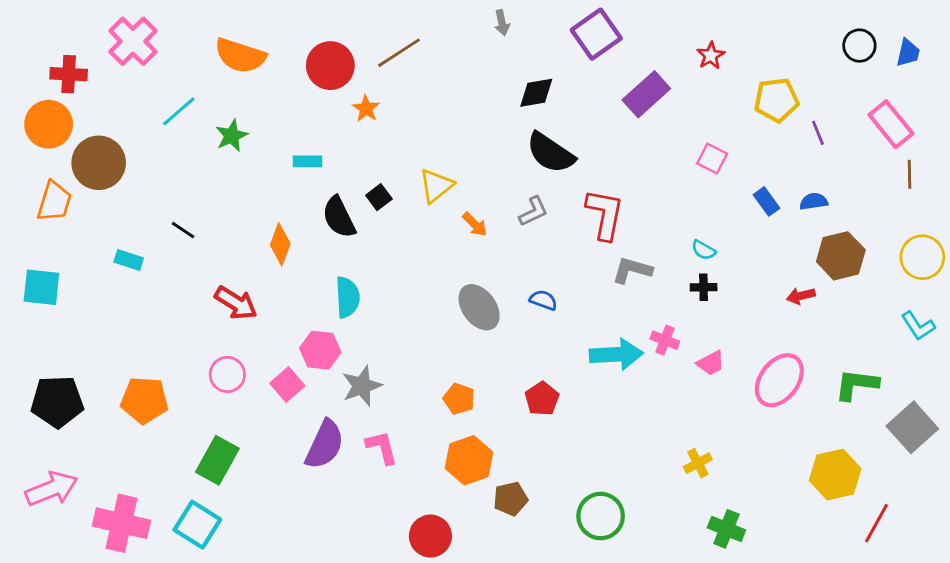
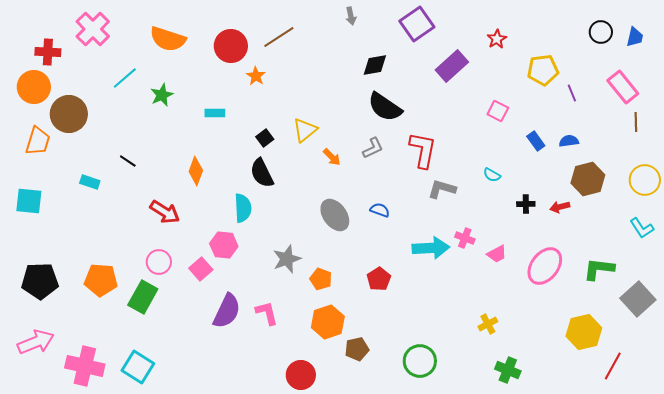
black semicircle: (339, 217) -> (262, 173), moved
black cross: (704, 287) -> (526, 204), moved
gray star: (362, 386) -> (287, 259), moved
green rectangle: (217, 460) -> (143, 297), moved

